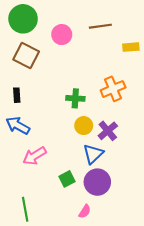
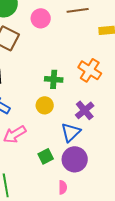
orange cross: (113, 89) -> (90, 70), turned -35
yellow circle: (84, 126) -> (45, 105), moved
pink semicircle: (85, 211) -> (63, 187), turned -32

